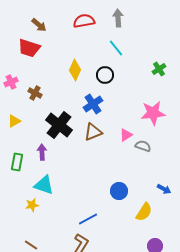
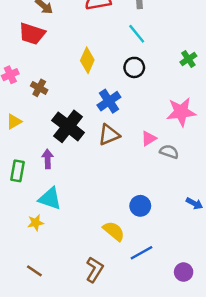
black circle: (105, 75) -> (134, 67), moved
yellow semicircle: (144, 212) -> (114, 231), moved, turned -84
blue line: (88, 219) -> (141, 253), moved

